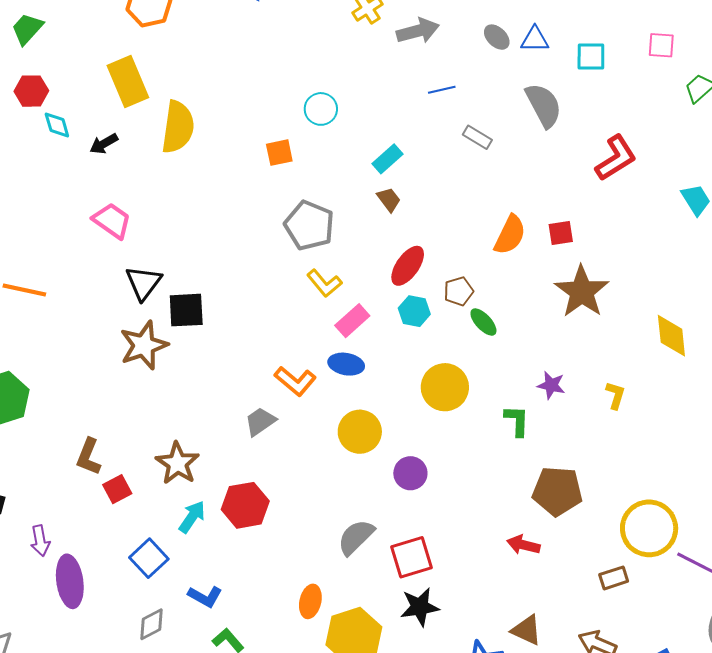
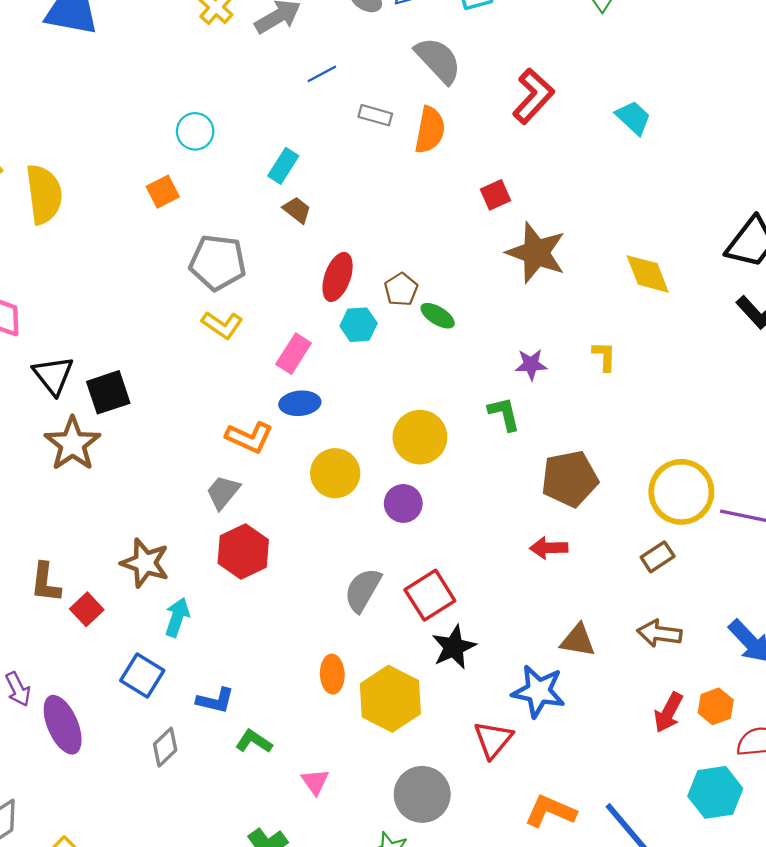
orange semicircle: (510, 235) -> (430, 130), moved
yellow L-shape: (324, 283) -> (222, 325), moved
yellow circle: (445, 387) -> (420, 437), moved
red hexagon: (245, 505) -> (243, 551), moved

